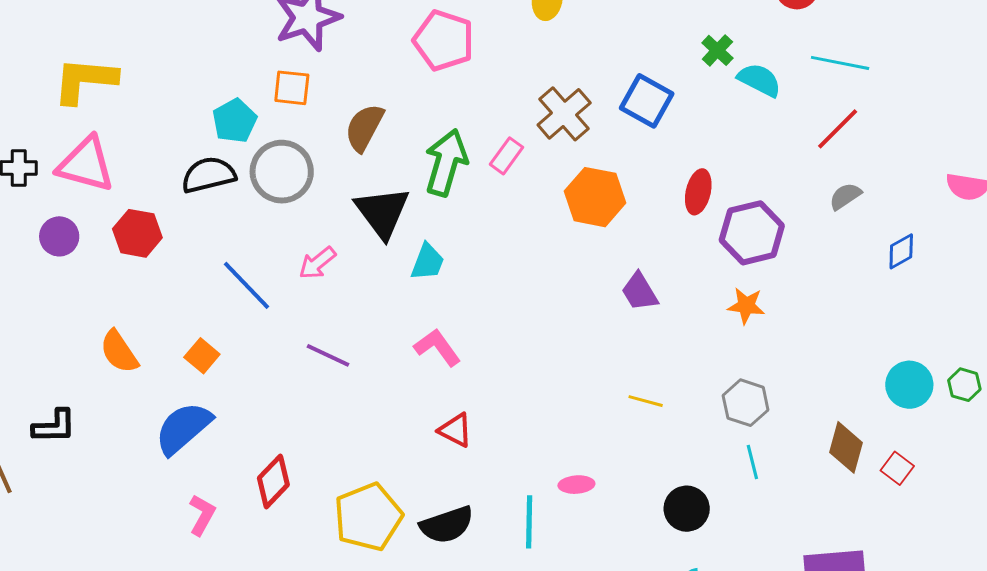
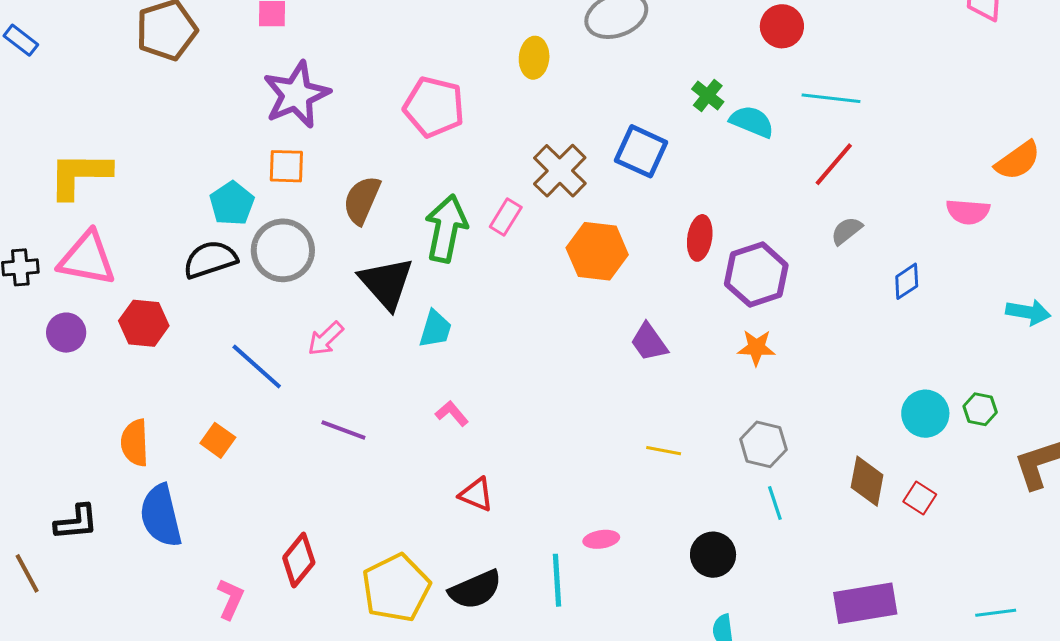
pink L-shape: (437, 347) -> (452, 413), size x0.7
orange semicircle: (119, 352) -> (135, 443), turned 36
blue semicircle: (183, 428) -> (161, 516), moved, turned -58

